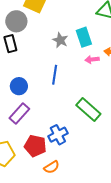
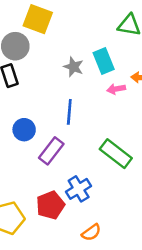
purple rectangle: (19, 113) -> (51, 151), moved
red pentagon: (35, 146) -> (50, 205), turned -30
orange semicircle: (52, 167) -> (91, 232), moved

